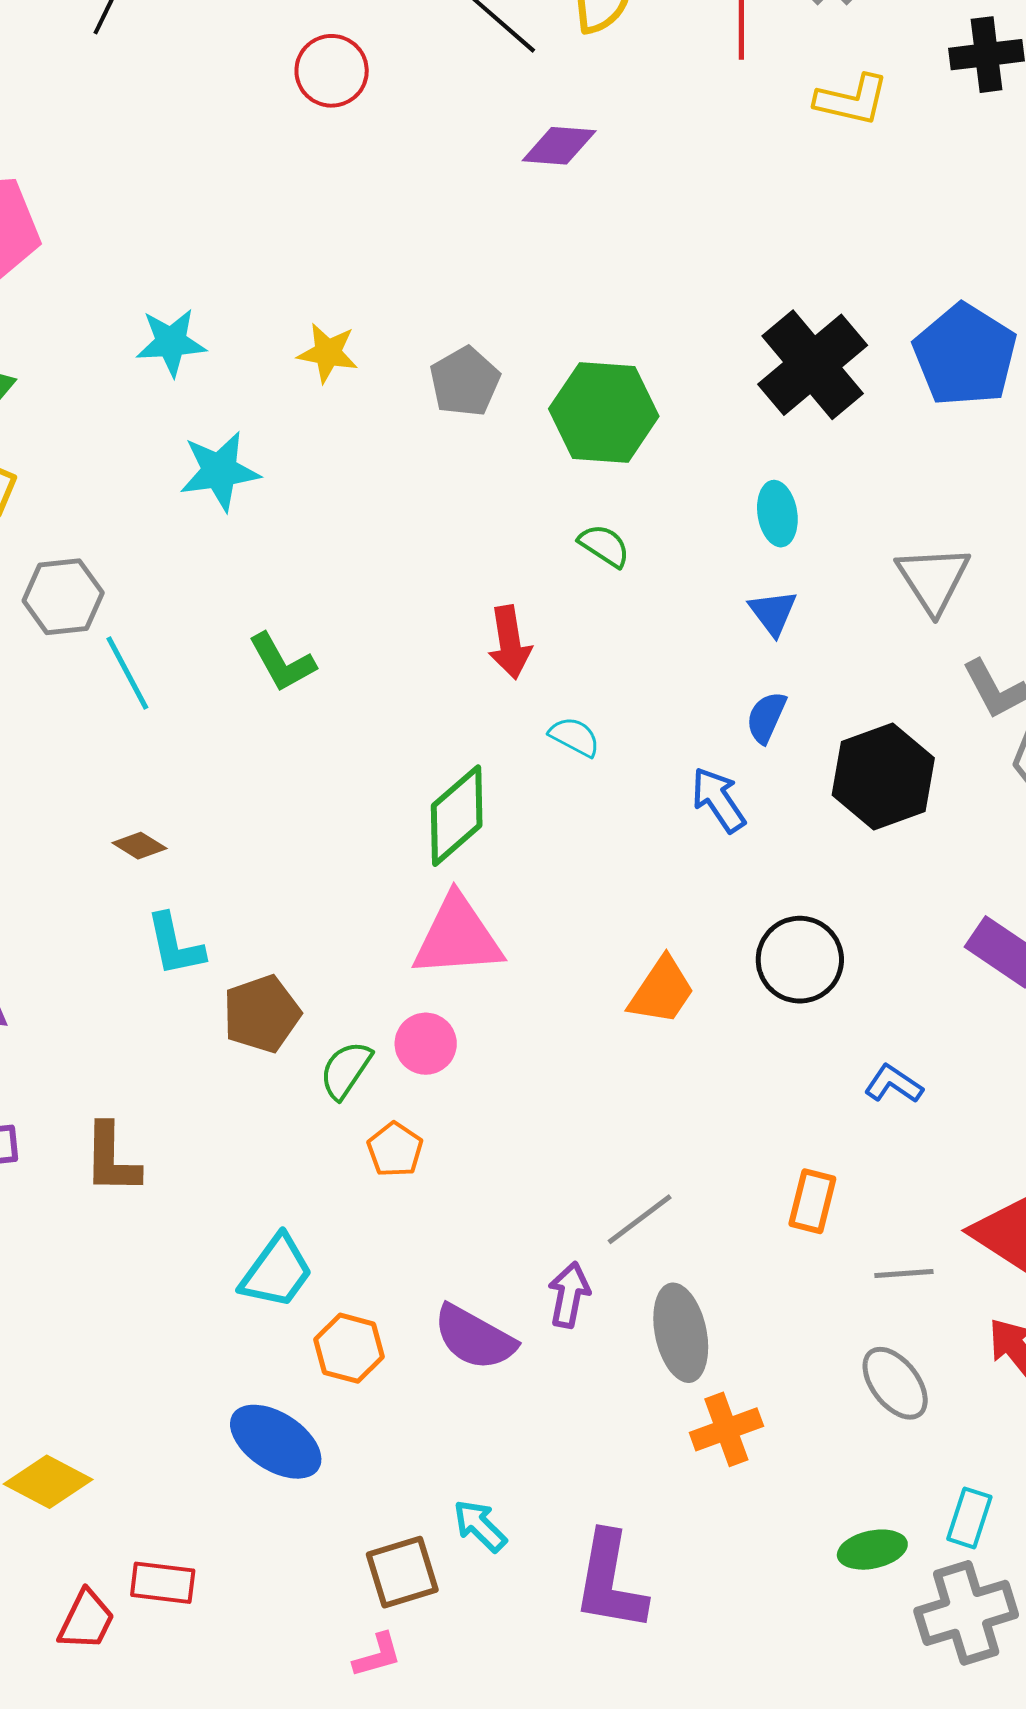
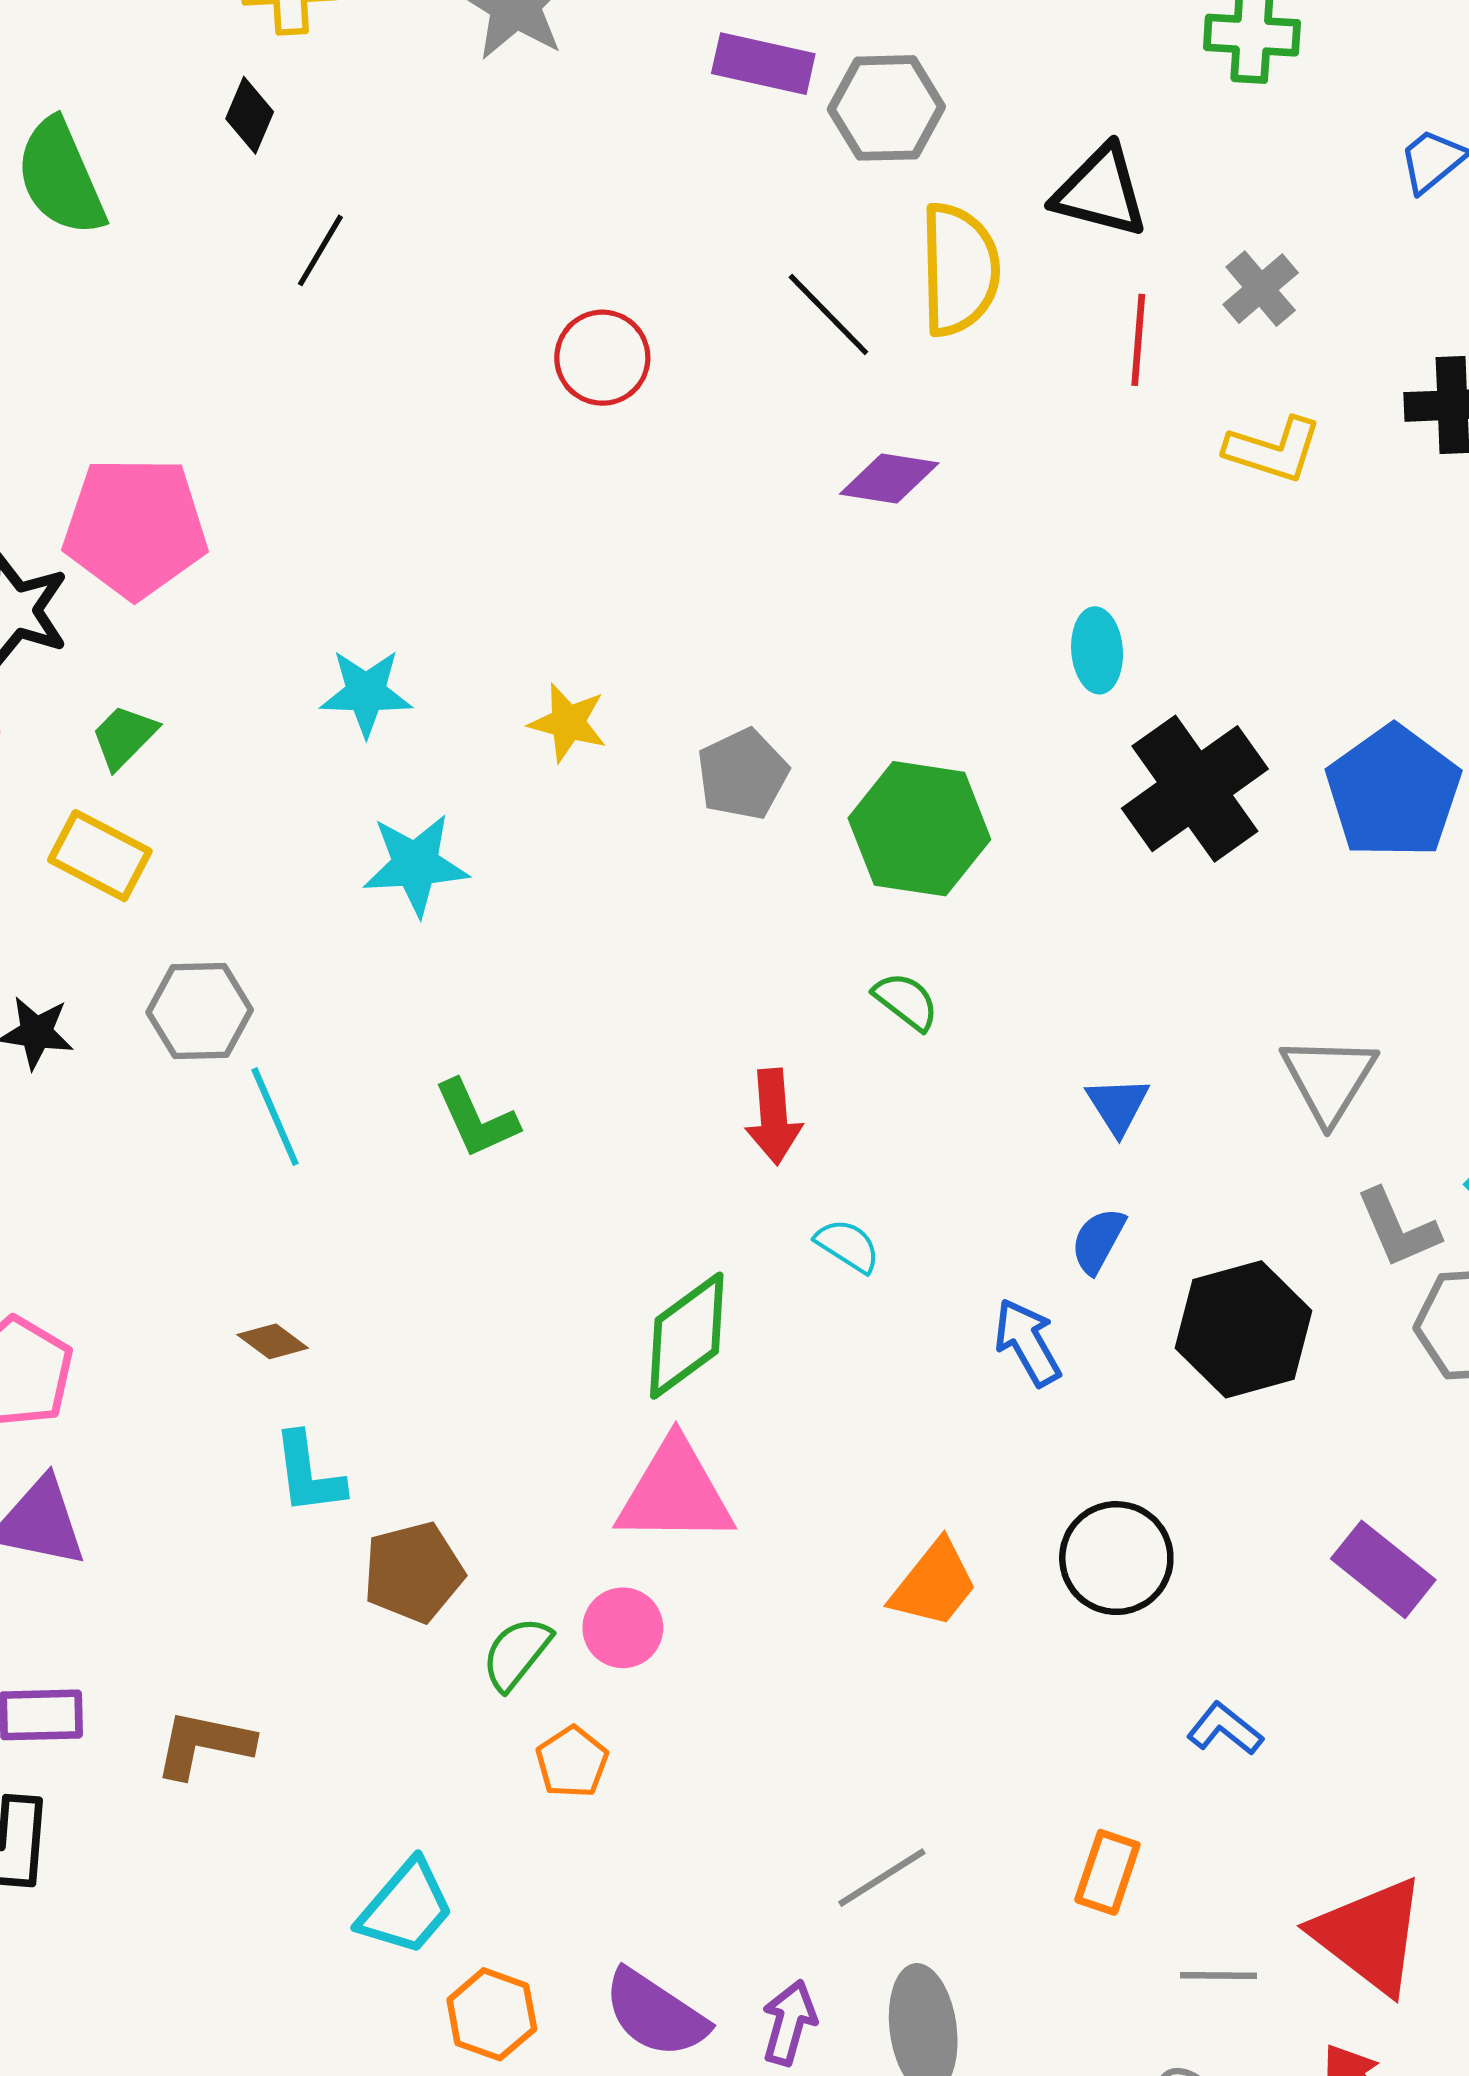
cyan ellipse: (777, 514) -> (1097, 650), moved
brown L-shape: (111, 1159) -> (204, 1744), turned 96
purple arrow: (569, 1295) -> (789, 2023), moved

